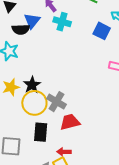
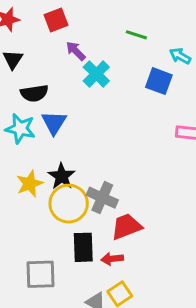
blue triangle: (32, 21) -> (54, 123), moved
cyan cross: (62, 22) -> (96, 74), turned 36
red arrow: (64, 152) -> (112, 259), moved

